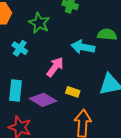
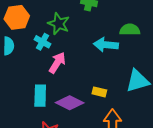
cyan cross: (20, 48) -> (43, 42), moved
pink arrow: (55, 67) -> (57, 63), moved

